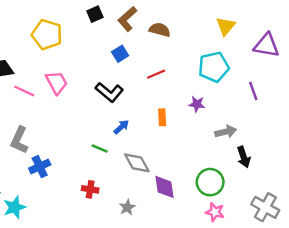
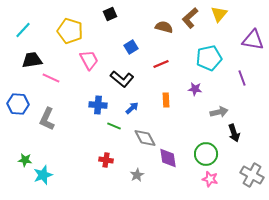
brown L-shape: (127, 19) -> (190, 18), moved
yellow triangle: (226, 26) -> (219, 14), moved
pink trapezoid: (57, 83) -> (89, 60), moved
blue cross: (40, 167) -> (98, 105), moved, turned 30

